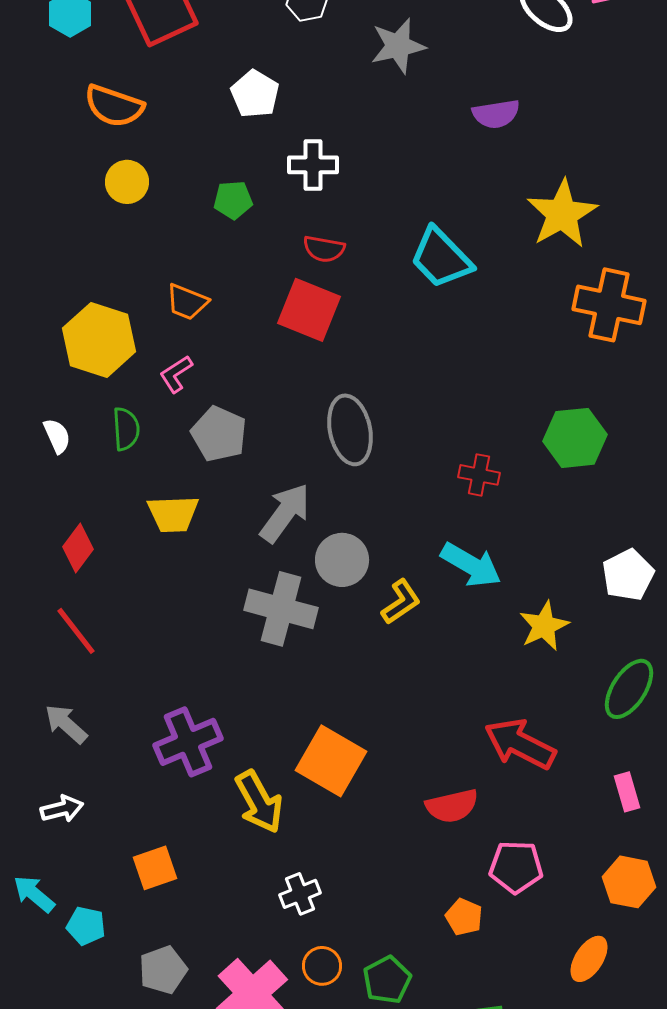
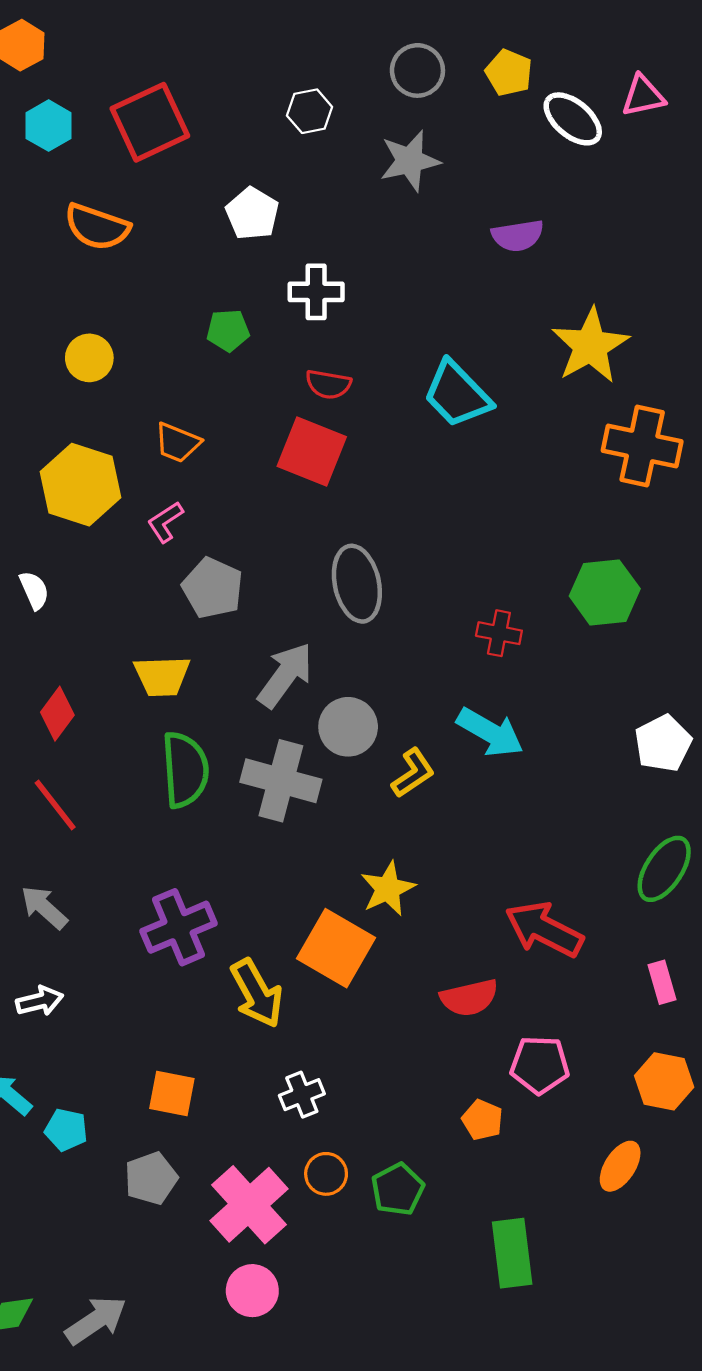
yellow circle: (127, 182) -> (89, 358), moved
green semicircle: (126, 429) -> (185, 770), moved, size x1.6
yellow star: (544, 626) -> (388, 889), moved
orange square: (155, 868) -> (172, 1093), moved, turned 30

